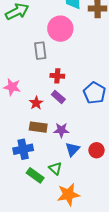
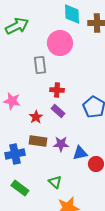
blue cross: (23, 149) -> (15, 154), moved
blue triangle: (72, 149) -> (80, 153), moved, turned 35
green rectangle: (35, 175) -> (20, 188), moved

